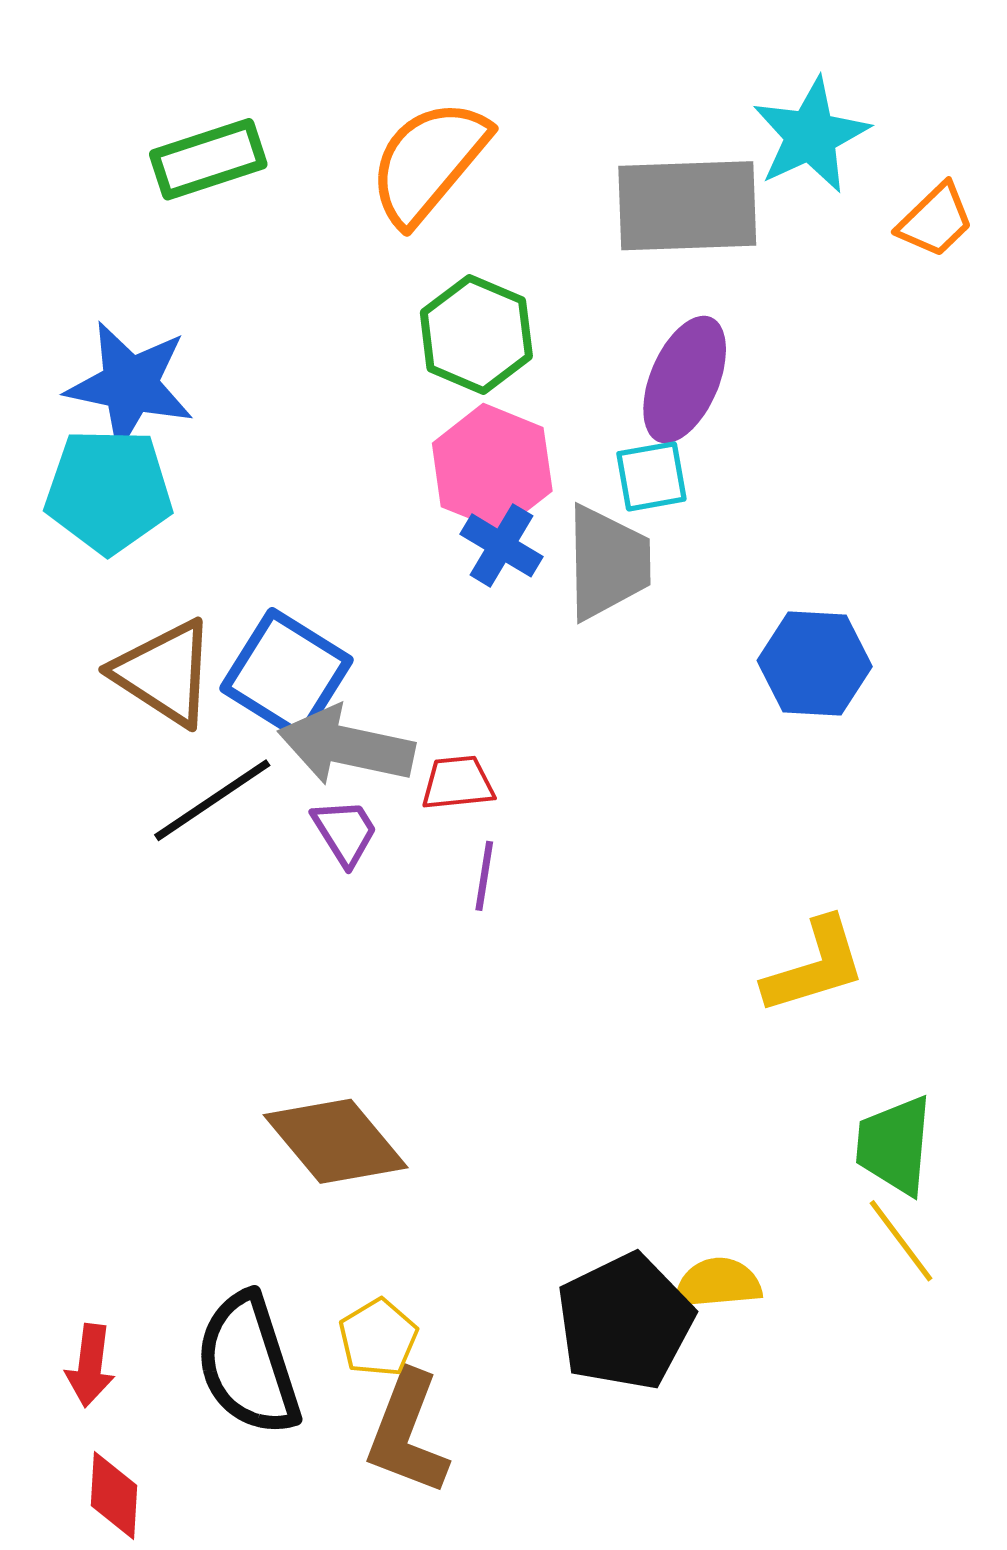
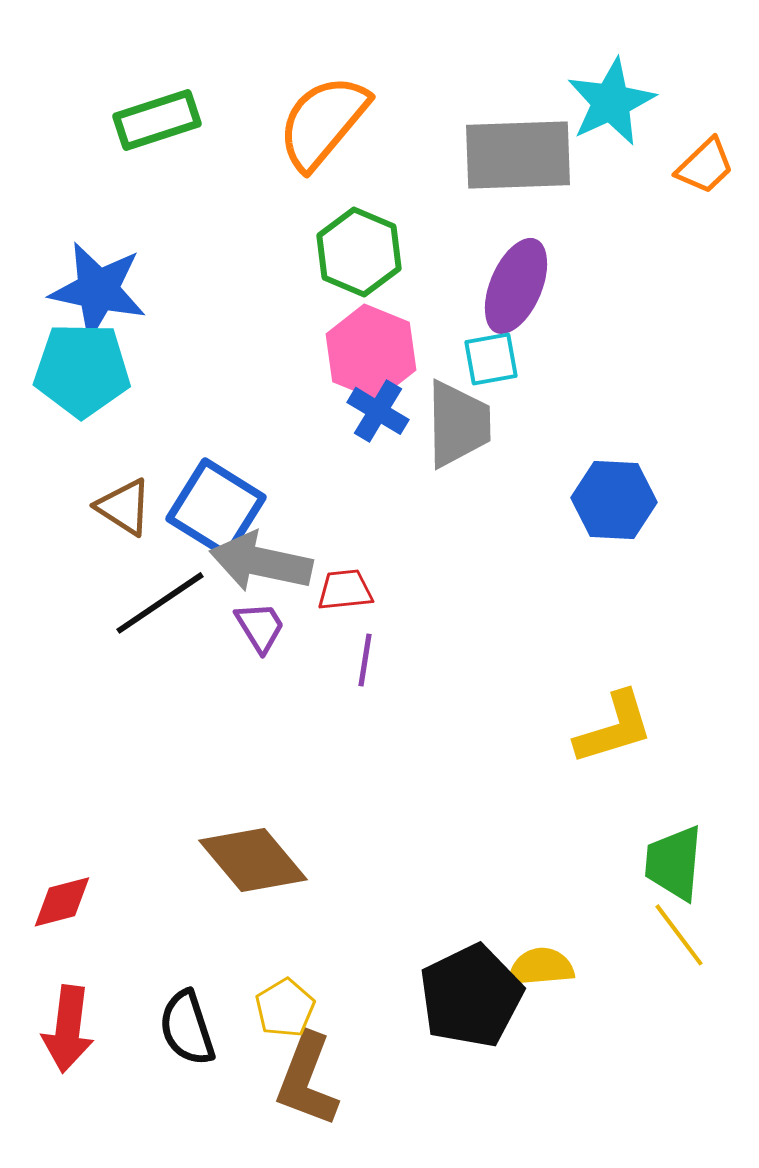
brown triangle: (164, 673) -> (124, 507), size x0.7
black semicircle: (248, 1364) -> (187, 1028), size x0.7
red arrow: (90, 1365) -> (68, 1029), size x1.4
red diamond: (114, 1496) -> (62, 902), moved, turned 72

